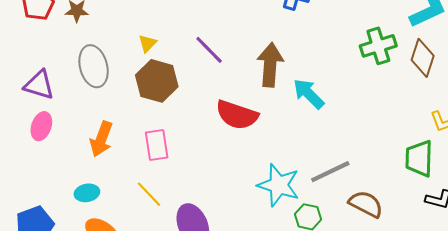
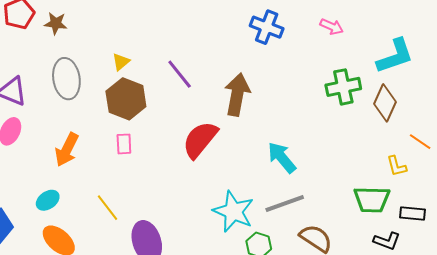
cyan arrow: (309, 94) -> (282, 158), moved
red semicircle: (237, 115) -> (200, 140), turned 105
pink rectangle: (157, 145) -> (124, 144), moved, size x0.7
green trapezoid: (419, 158) -> (372, 200), turned -96
cyan ellipse: (87, 193) -> (48, 200), turned -30

